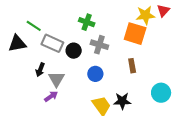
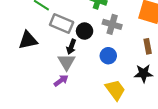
black triangle: (17, 43) -> (28, 40), moved
black arrow: (40, 70) -> (71, 47), moved
black star: (122, 101) -> (144, 73), moved

